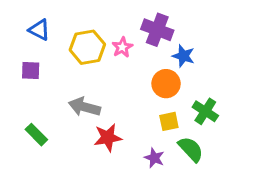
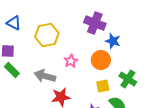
pink star: (122, 47) -> (71, 61), moved
green rectangle: (36, 135) -> (12, 70), moved

